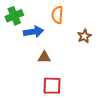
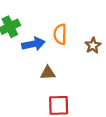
orange semicircle: (57, 15) -> (60, 34), moved

